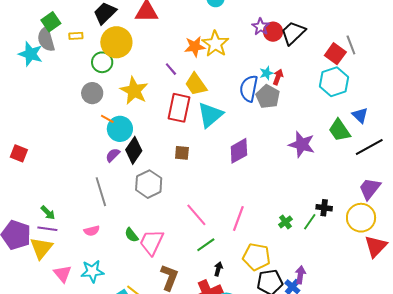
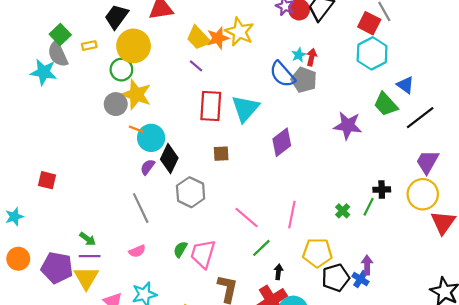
yellow trapezoid: (196, 84) -> (198, 38), moved
blue semicircle: (249, 89) -> (282, 74), turned -44
yellow star: (134, 91) -> (136, 95), moved
green semicircle: (131, 235) -> (180, 249), turned 77

